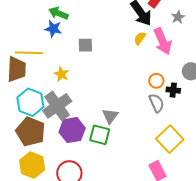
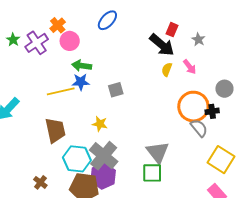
pink arrow: (163, 41) -> (190, 67), size x0.6
yellow line: (29, 53) -> (61, 91), moved
orange circle: (156, 81) -> (193, 107), size x2.0
gray triangle: (110, 116) -> (158, 152), size x1.4
purple hexagon: (72, 130) -> (103, 176), moved

